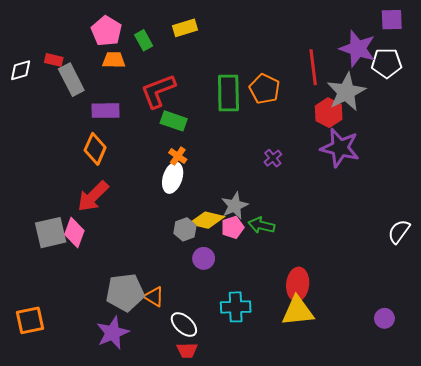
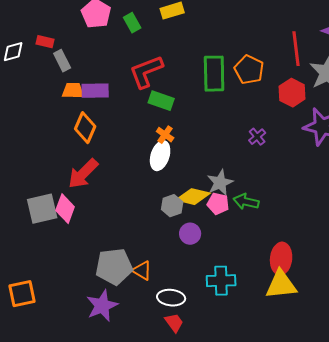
orange trapezoid: (114, 60) -> (73, 91), moved
gray rectangle: (71, 80) -> (62, 61), size x0.7
red hexagon: (329, 113) -> (292, 93), moved
pink pentagon: (233, 227) -> (218, 204), turned 30
white ellipse: (184, 325) -> (171, 298), turned -36
red trapezoid: (187, 350) -> (174, 323), turned -125

